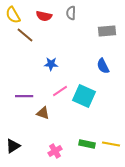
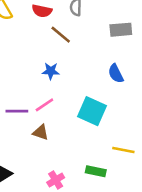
brown line: (25, 35) -> (61, 35), moved
pink line: (60, 91) -> (44, 105), moved
yellow line: (111, 144) -> (123, 150), moved

